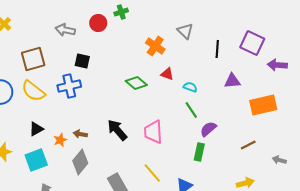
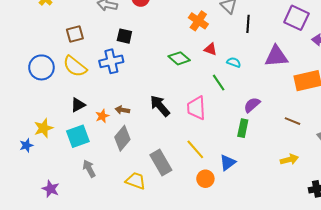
black line: (217, 49) -> (248, 24), moved
brown square: (33, 59) -> (75, 34), size x0.7
purple triangle: (232, 81) -> (276, 56), size x1.4
green line: (191, 110) -> (219, 83), moved
brown line: (248, 145) -> (292, 121), turned 49

